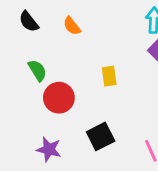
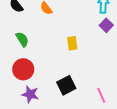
red circle: (59, 98) -> (23, 69), moved

